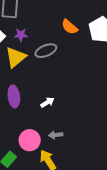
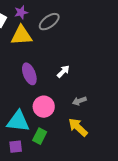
yellow triangle: (16, 57) -> (21, 35), turned 50
pink circle: (30, 140) -> (44, 107), moved

